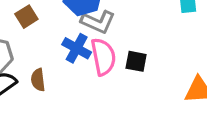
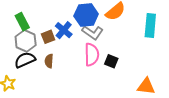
brown square: (26, 17) -> (48, 37), moved
blue cross: (77, 48) -> (64, 30), moved

